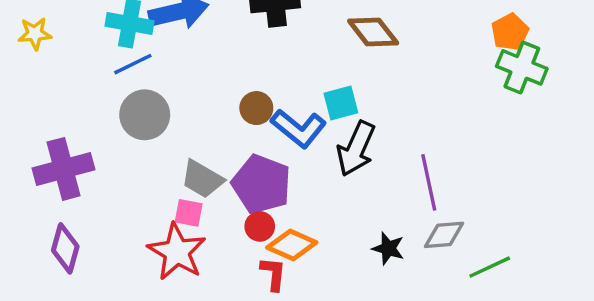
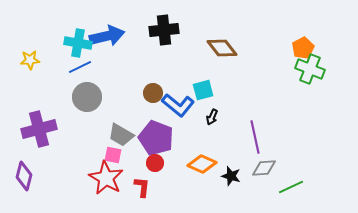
yellow star: (35, 34) -> (30, 60), moved
black arrow: (356, 149) -> (212, 117), size x0.5
orange diamond: (292, 245) -> (202, 164), moved
purple diamond: (65, 248) -> (24, 176), moved
red L-shape: (273, 274) -> (142, 187), moved

